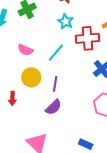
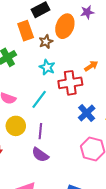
purple semicircle: (54, 107) -> (40, 155), turned 84

